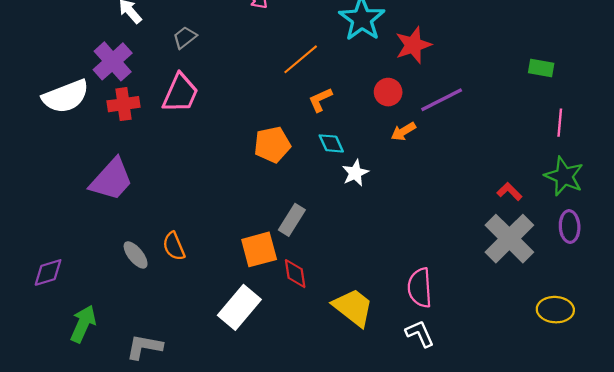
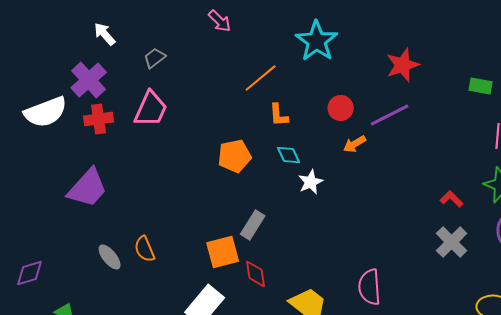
red star: (413, 45) -> (403, 65), moved
orange L-shape: (320, 100) -> (279, 115), turned -70
gray cross: (509, 239) -> (452, 242), size x0.7

